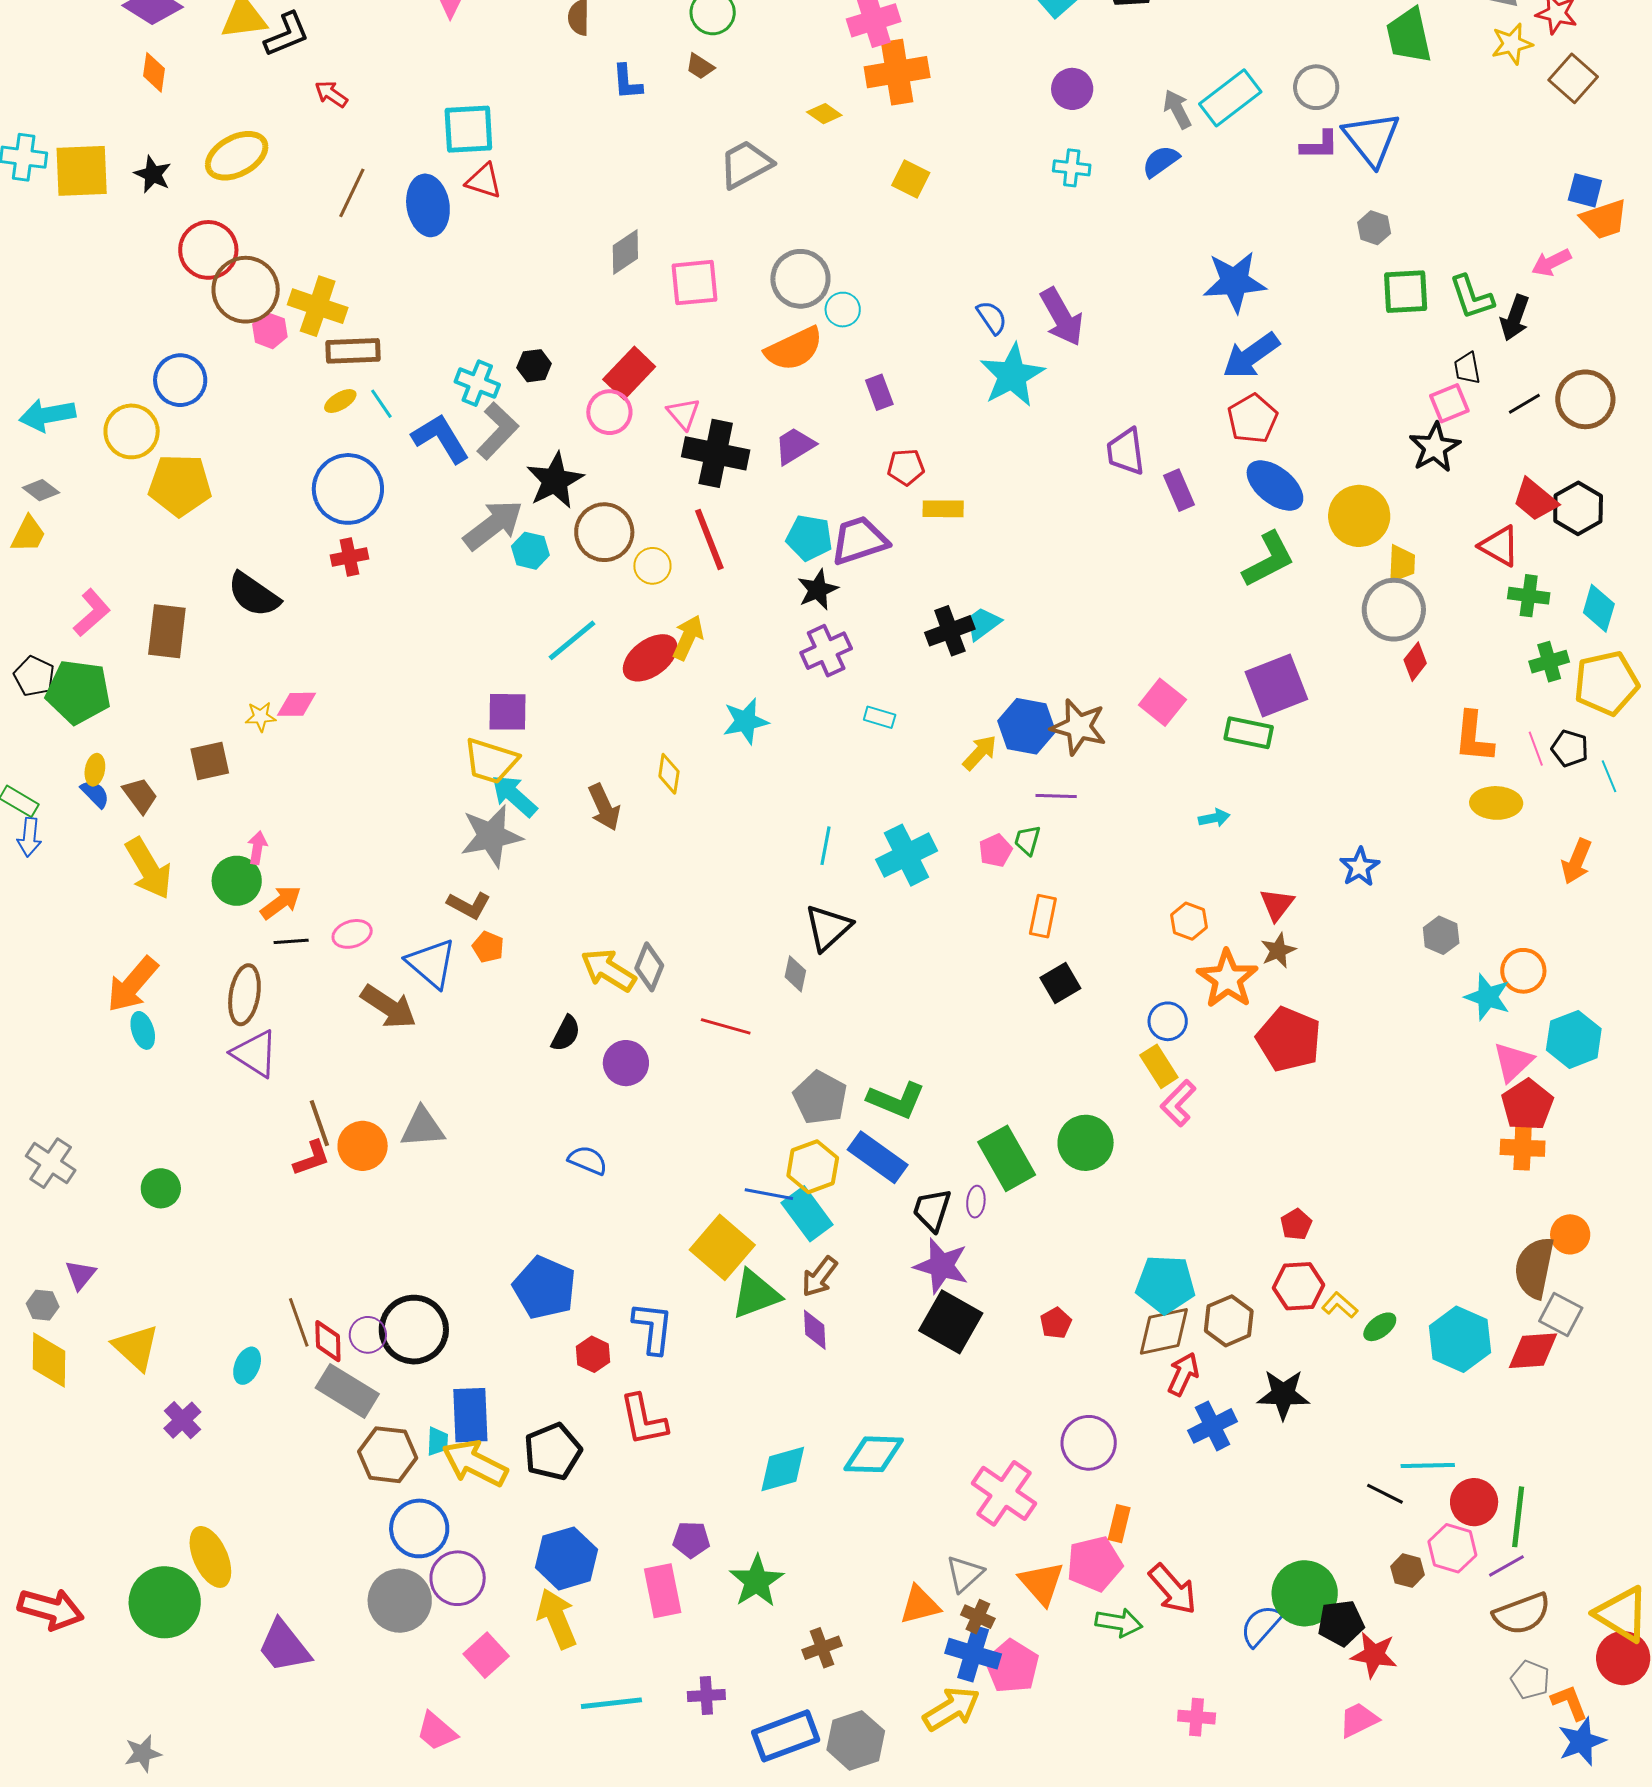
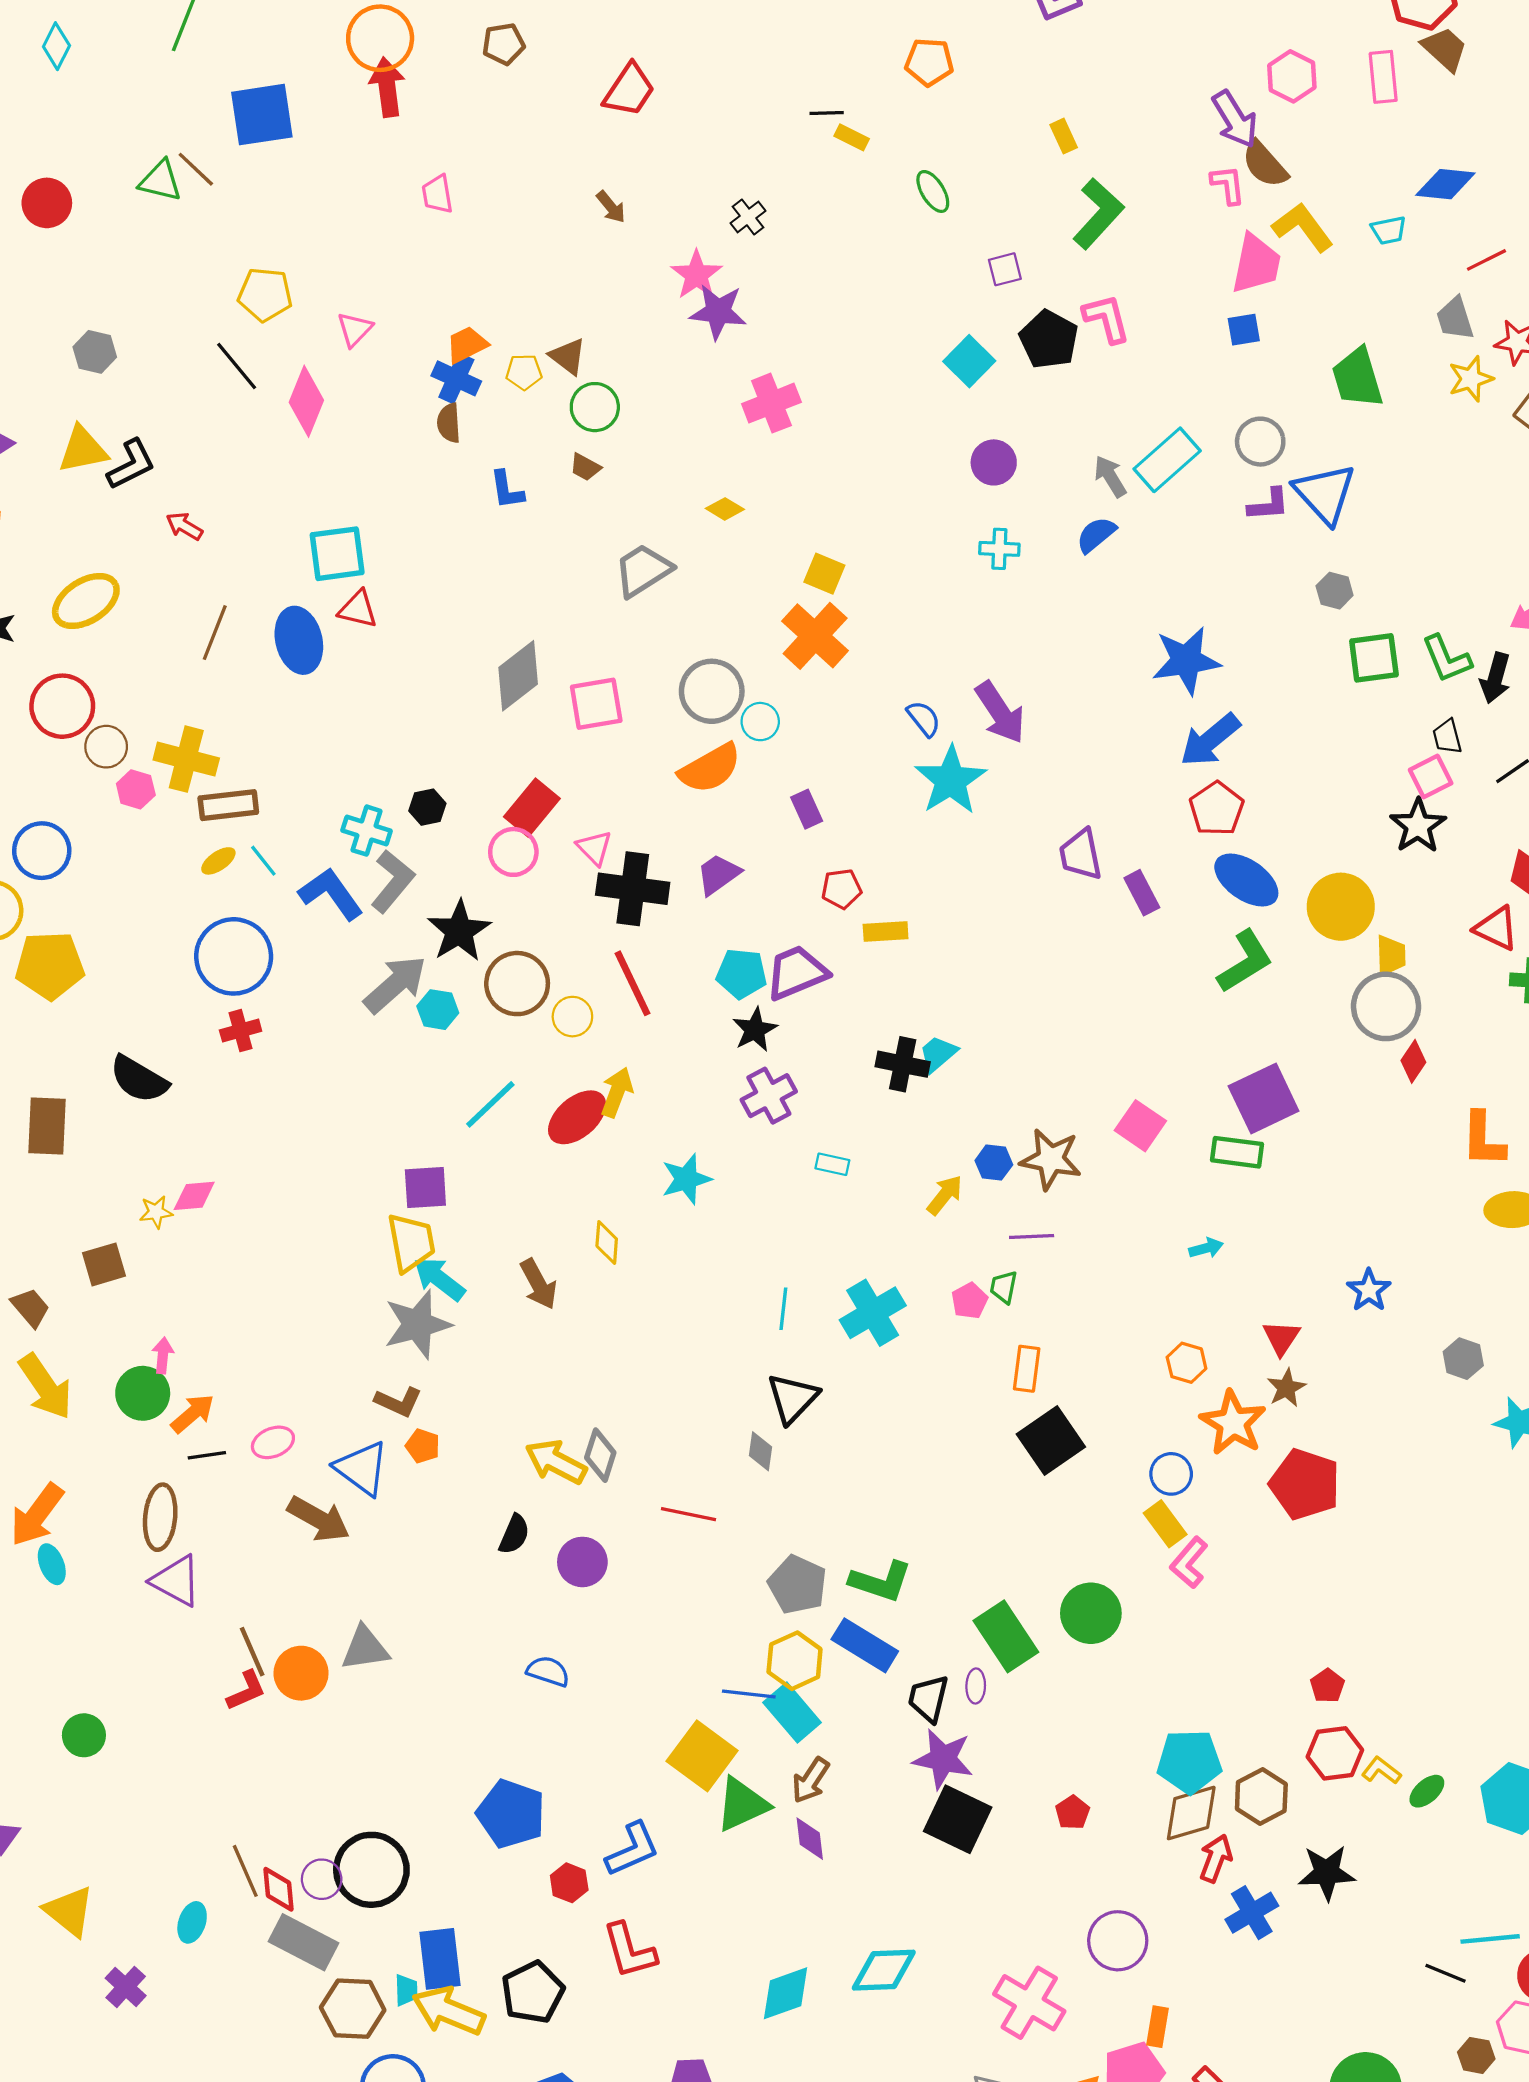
orange cross: (897, 72) -> (815, 636), moved, turned -34
gray diamond: (625, 252) -> (518, 676), size x1.4
brown circle: (246, 290) -> (106, 747), size x0.6
black cross: (950, 631) -> (903, 1064), turned 36
blue hexagon: (1027, 726) -> (994, 1163), size x0.6
yellow trapezoid: (491, 761) -> (411, 1242), turned -114
black square: (1060, 983) -> (1051, 1440), size x1.5
blue L-shape: (653, 1328) -> (632, 1849), turned 64

